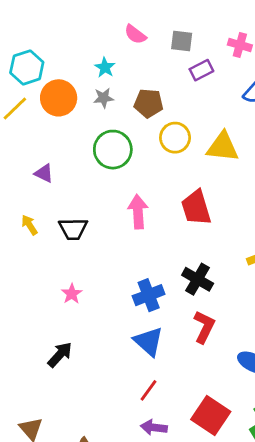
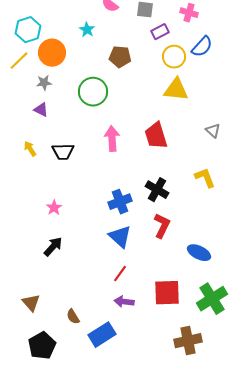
gray star: (104, 98) -> (44, 83), moved
yellow circle: (175, 138) -> (174, 57), moved
pink star: (72, 294) -> (54, 208), moved
red square: (211, 416) -> (167, 293), turned -36

